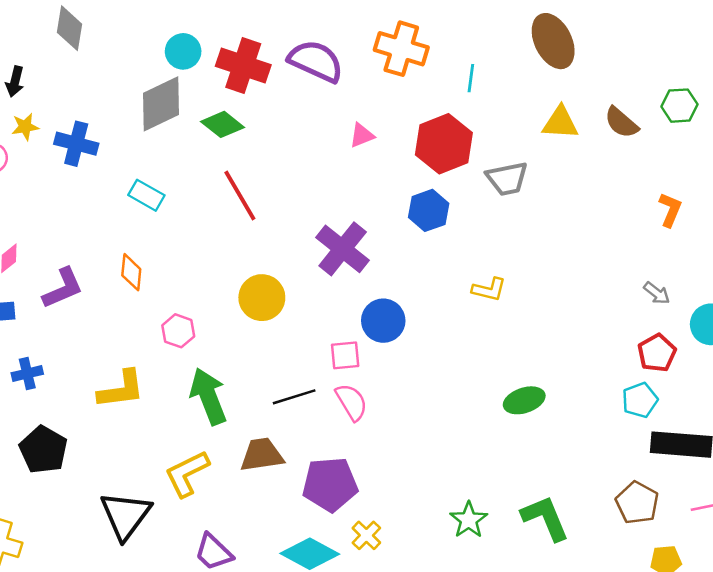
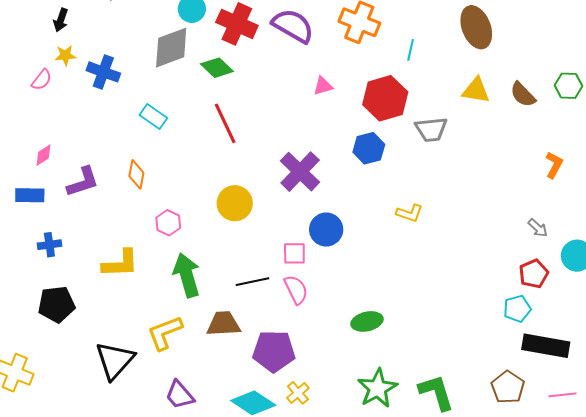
green ellipse: (524, 400) -> (367, 321), moved
black pentagon: (43, 450) -> (56, 304), turned 30
green star: (469, 520) -> (377, 388), size x1.4

